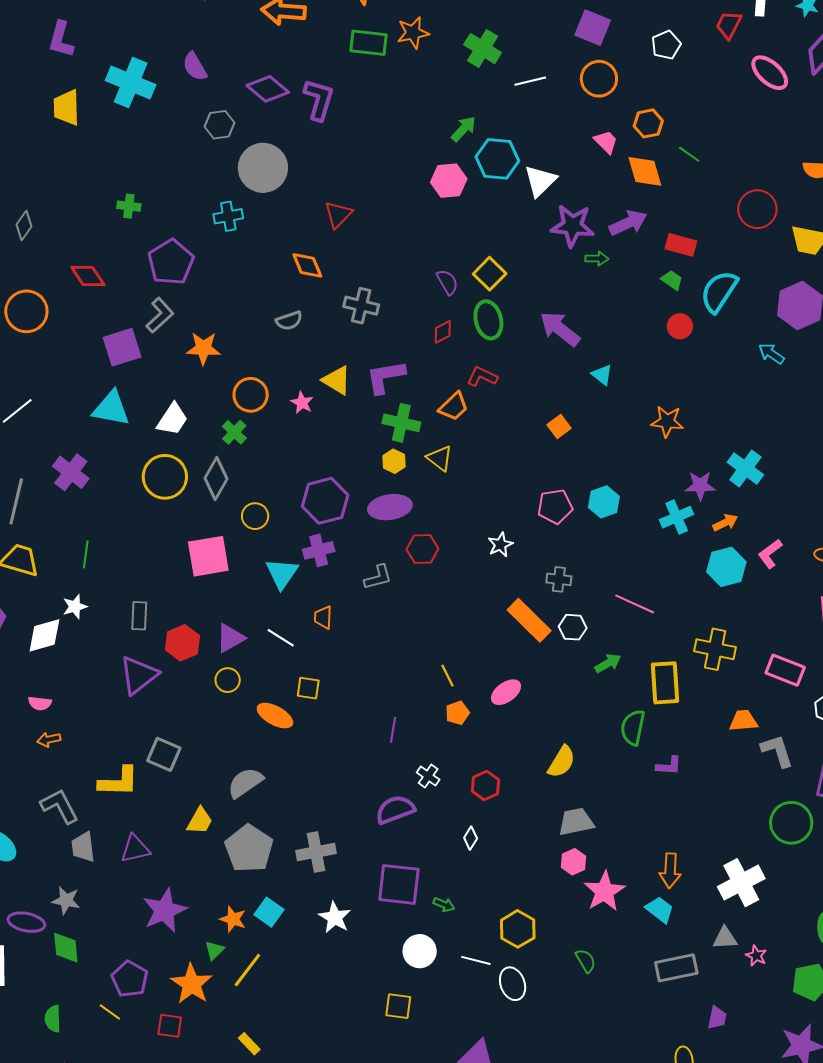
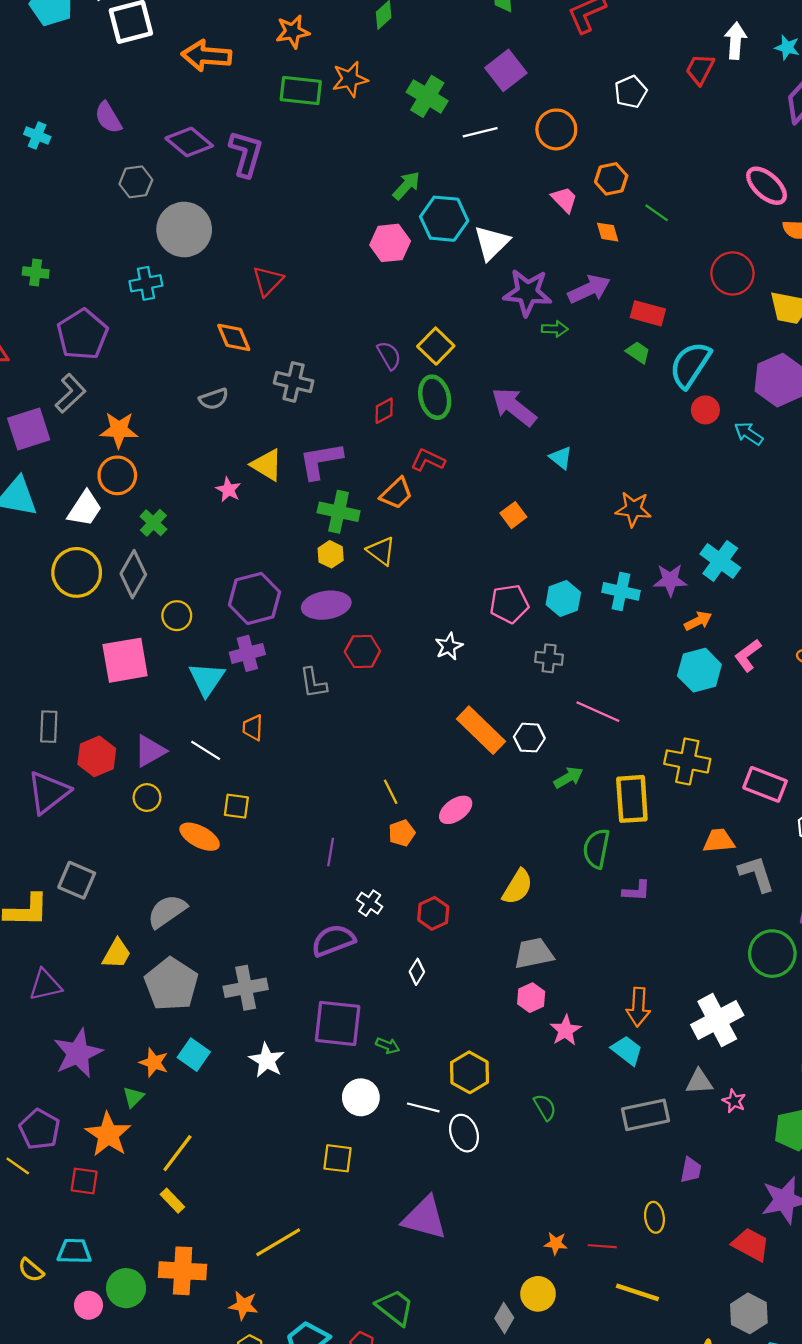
purple square: (593, 28) -> (506, 70), moved, turned 30
pink ellipse: (770, 73) -> (767, 186), moved
cyan cross: (131, 83) -> (37, 135), size x0.5
orange diamond: (645, 171) -> (608, 232), size x0.6
red circle: (680, 326) -> (705, 410), moved
orange circle: (251, 395) -> (117, 475), moved
cyan cross: (677, 517) -> (621, 591), moved, turned 36
gray L-shape: (378, 577) -> (313, 683), turned 96
gray cross: (559, 579) -> (549, 658), moved
pink star: (604, 891) -> (566, 1030), size x0.7
yellow line: (247, 970) -> (177, 1153), moved

